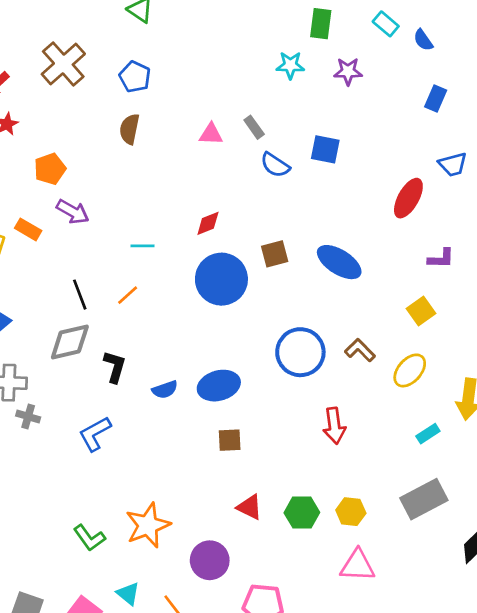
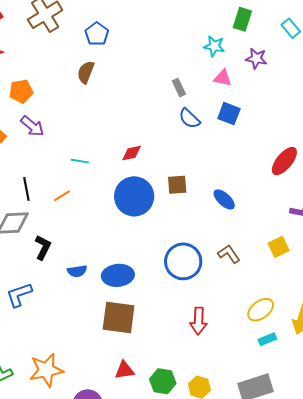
pink triangle: (211, 134) -> (223, 78), moved
blue ellipse: (339, 262) -> (224, 199), size x0.7
brown L-shape: (360, 350) -> (229, 254), moved
yellow ellipse: (410, 370) -> (261, 310), moved
brown square: (230, 440) -> (119, 318), size x1.8
red triangle: (250, 507) -> (124, 370), turned -45

